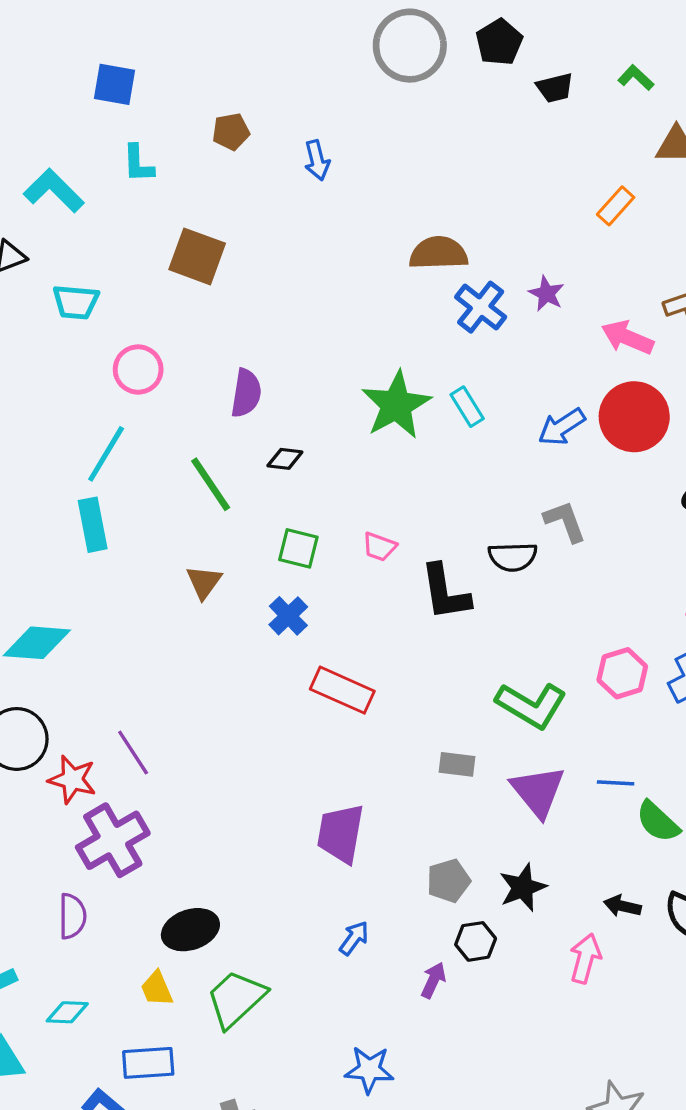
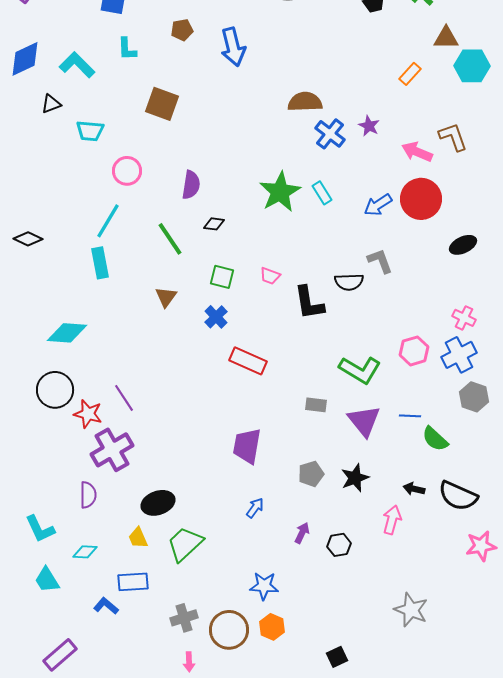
blue arrow: (317, 160) -> (233, 47), size x1.6
black hexagon: (476, 941) -> (339, 545), moved

